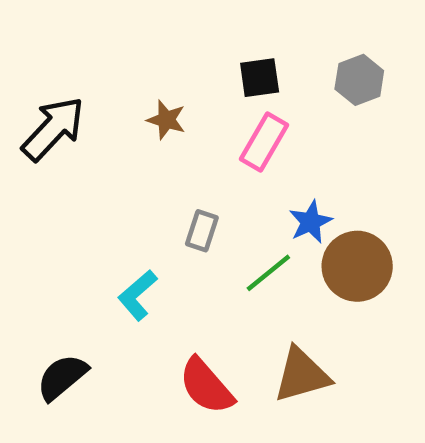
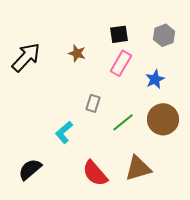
blue star: (311, 222) -> (155, 79), moved

